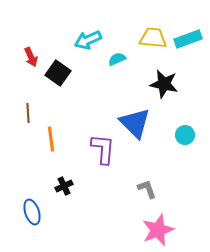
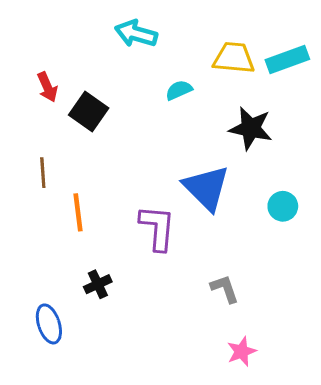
cyan arrow: (88, 40) -> (136, 34), moved, turned 40
pink star: (158, 230) -> (242, 351), size x0.6

